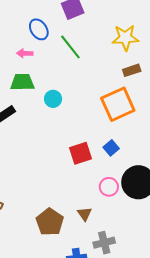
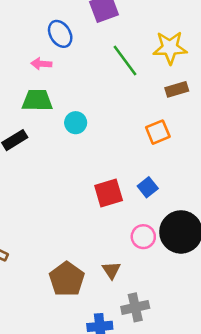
green line: (70, 47) -> (125, 60), moved
orange square: (118, 104) -> (158, 132), size x0.6

